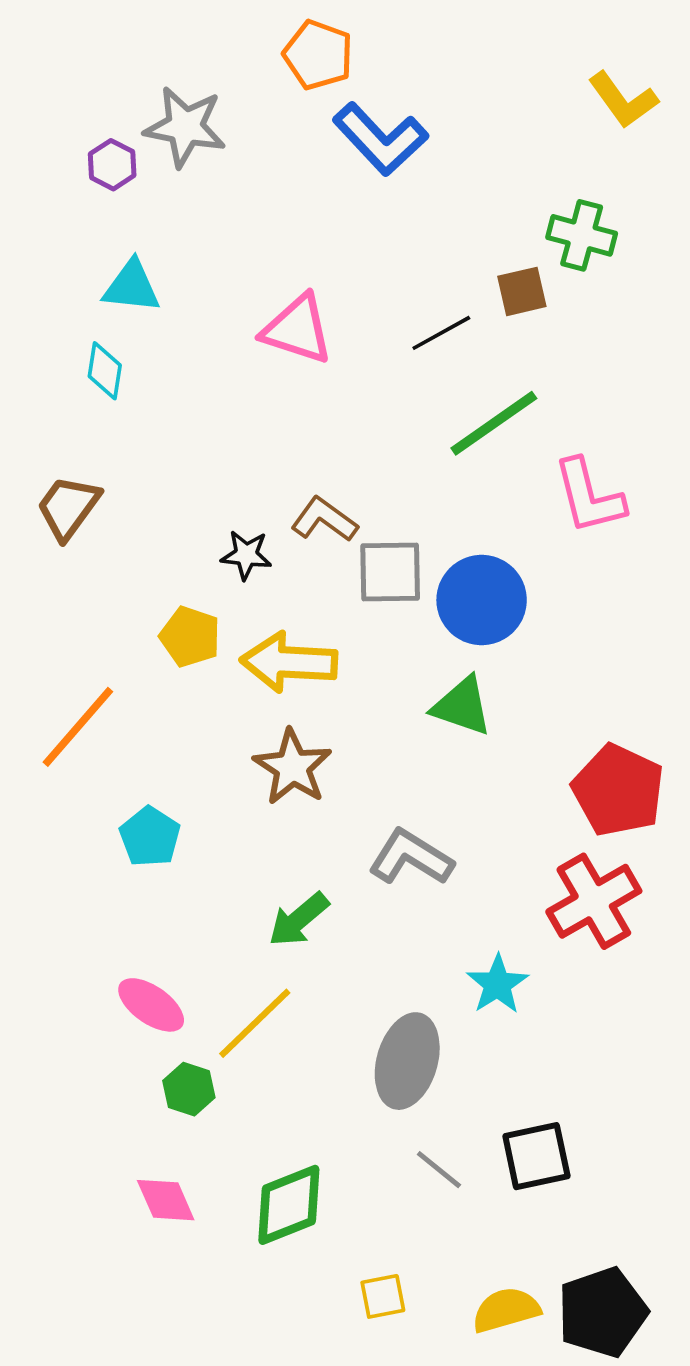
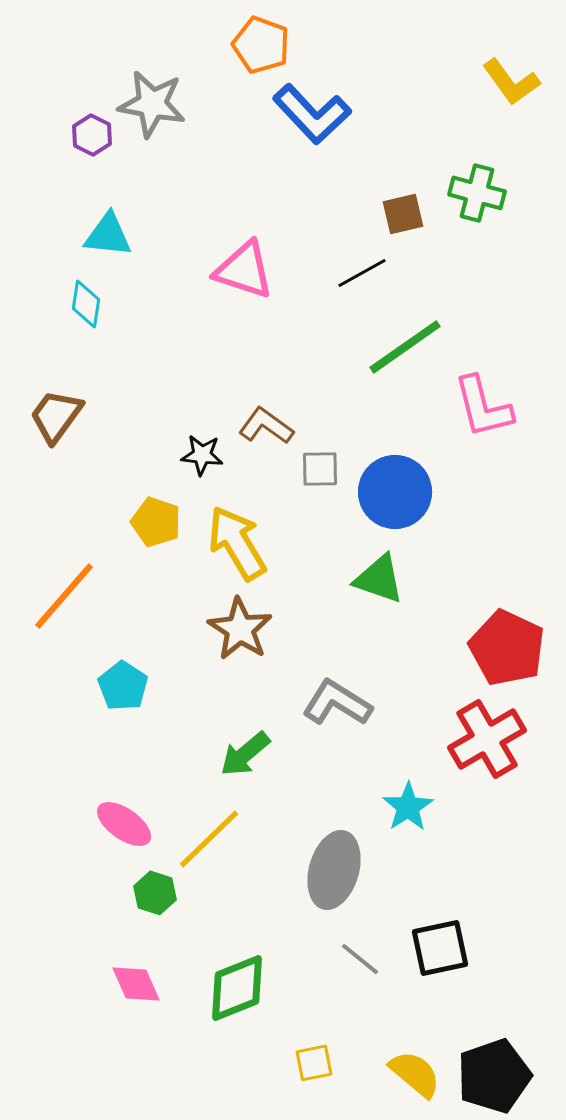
brown square: (522, 291) -> (403, 214), moved
gray square: (390, 572) -> (320, 469), size x0.7
yellow arrow: (289, 662) -> (237, 543), turned 56
yellow semicircle: (506, 1310) -> (415, 1074), turned 56

